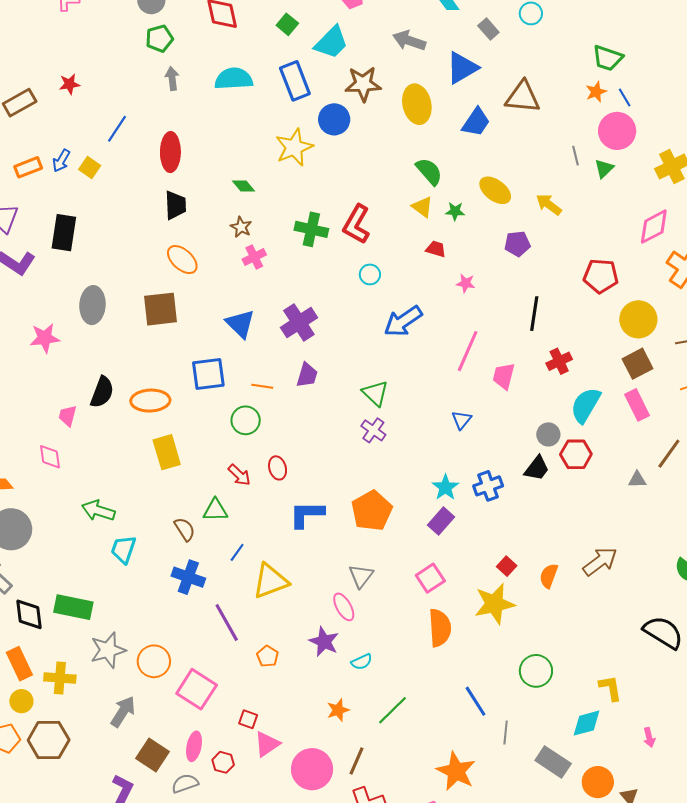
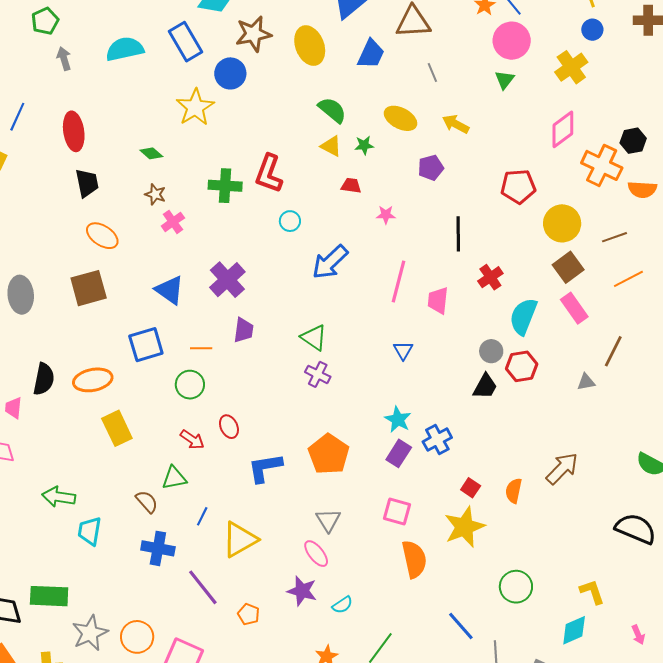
gray line: (575, 156) -> (432, 73), moved
blue cross: (488, 486) -> (437, 440), moved
pink square: (430, 578) -> (397, 512), turned -32

